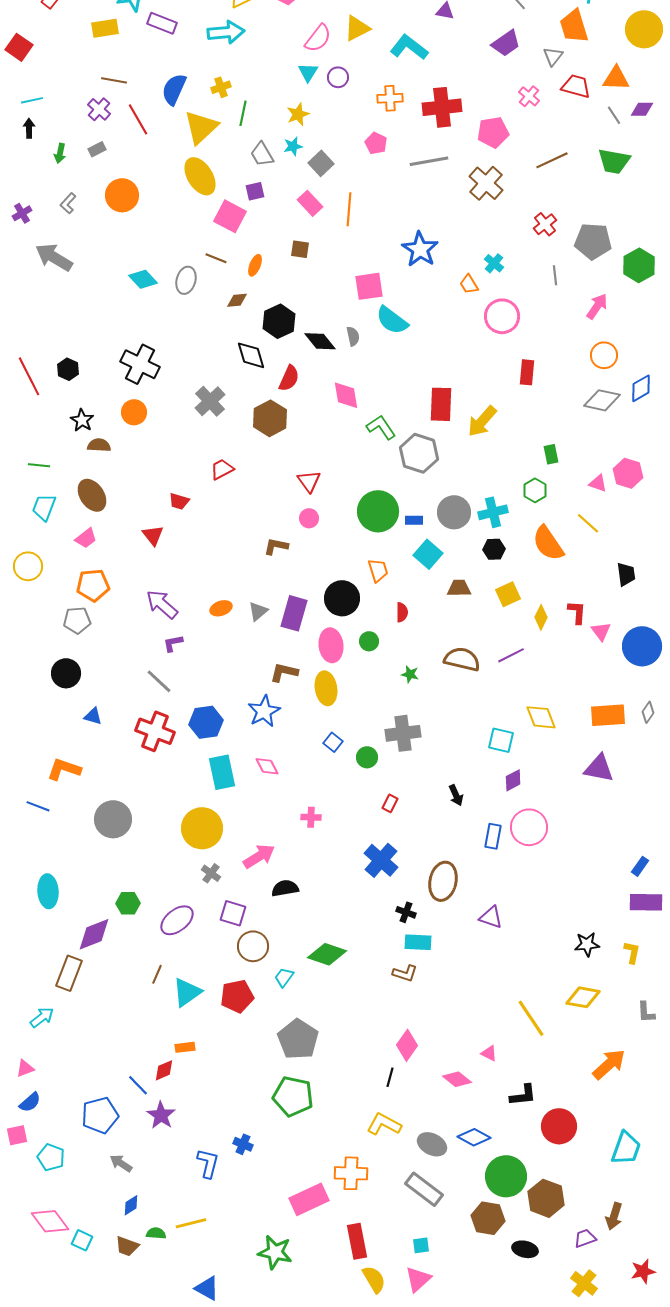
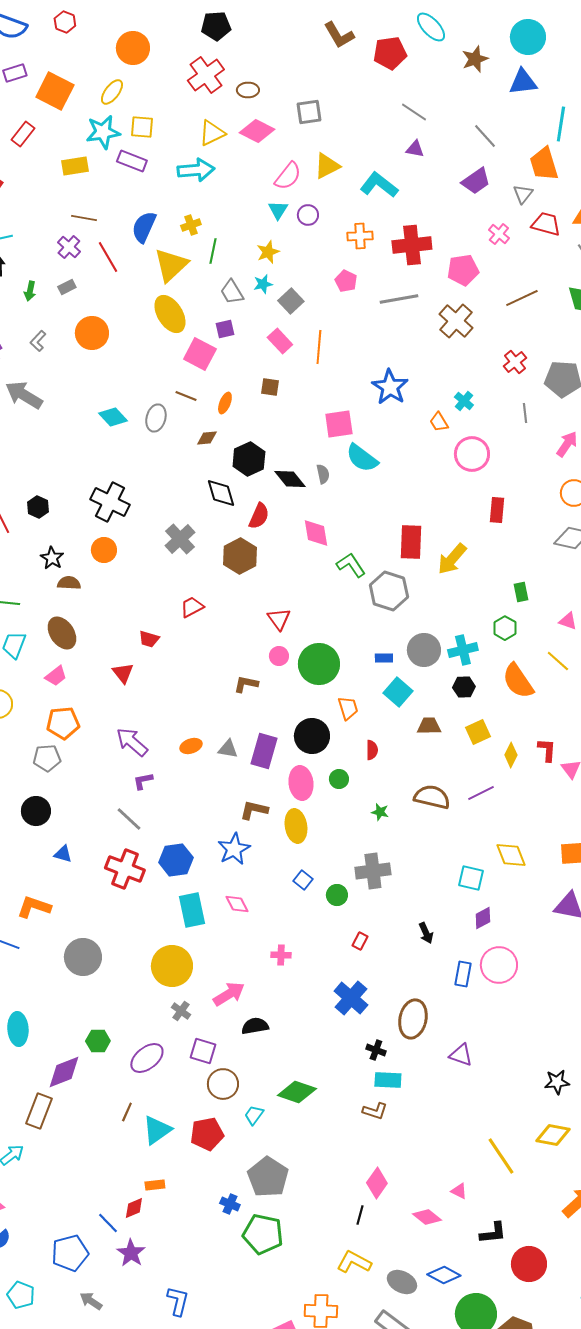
green circle: (378, 511) -> (319, 664), moved
gray triangle: (258, 611) -> (228, 749), turned 50
blue cross: (243, 1144) -> (230, 1204), moved

